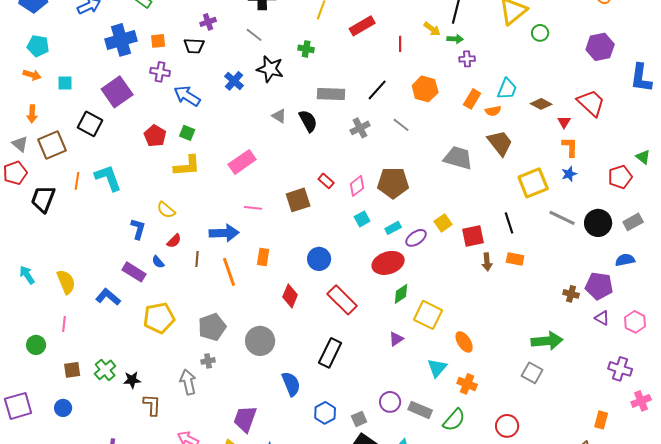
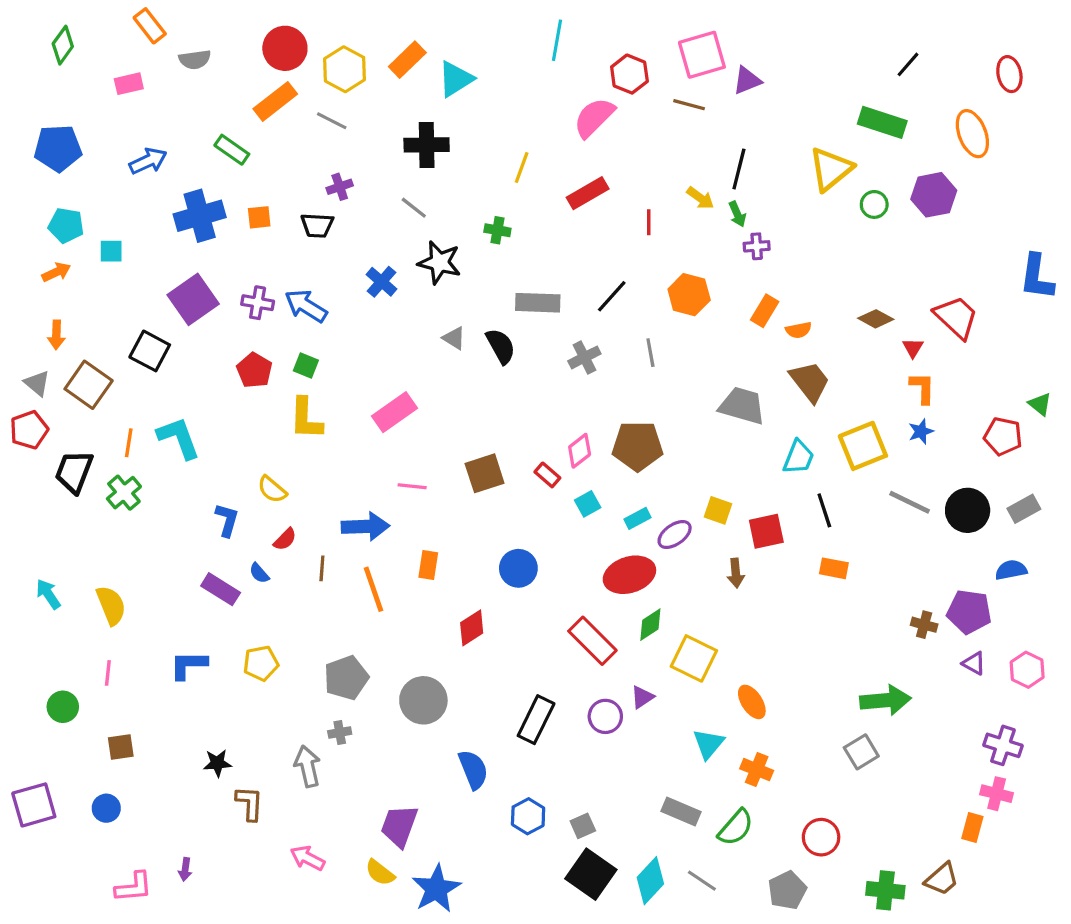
green arrow: (455, 39) -> (737, 214), turned 63
purple hexagon: (600, 47) -> (934, 195), moved
purple cross: (160, 72) -> (258, 303), moved
orange arrow: (32, 75) -> (56, 272), turned -42
cyan square: (65, 83) -> (111, 251), moved
cyan trapezoid: (507, 89) -> (799, 457), moved
gray line: (401, 125) -> (650, 353), turned 42
brown square: (52, 145) -> (89, 385), turned -32
yellow L-shape: (187, 166) -> (306, 419), turned 96
red pentagon: (620, 177) -> (1003, 436), turned 30
red rectangle: (326, 181) -> (547, 475), moved
yellow square: (443, 223) -> (718, 510), turned -36
brown arrow: (487, 262) -> (736, 573), moved
red diamond: (290, 296) -> (472, 628), turned 35
blue L-shape: (108, 297) -> (188, 665), moved, turned -40
red rectangle: (342, 300) -> (592, 641), moved
yellow pentagon: (159, 318) -> (261, 663), size x0.7
green cross: (105, 370) -> (124, 493), moved
gray square: (532, 373) -> (861, 752), turned 30
pink cross: (641, 401) -> (997, 794), moved, turned 36
purple circle: (390, 402) -> (605, 716), moved

